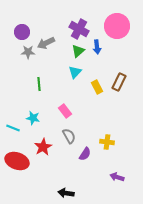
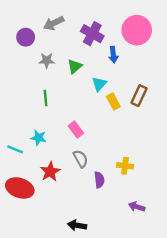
gray arrow: (46, 43) -> (54, 23), moved
green triangle: (78, 51) -> (75, 66), moved
gray star: (28, 52) -> (47, 61), moved
cyan triangle: (75, 72) -> (99, 84), moved
purple semicircle: (85, 154) -> (99, 180), turned -40

